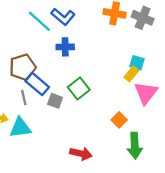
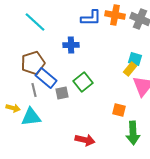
blue L-shape: (63, 17) -> (91, 18), moved, turned -40
cyan line: (39, 21) -> (35, 22), moved
gray square: (55, 101) -> (62, 93), turned -32
orange square: (119, 120) -> (119, 110), turned -32

